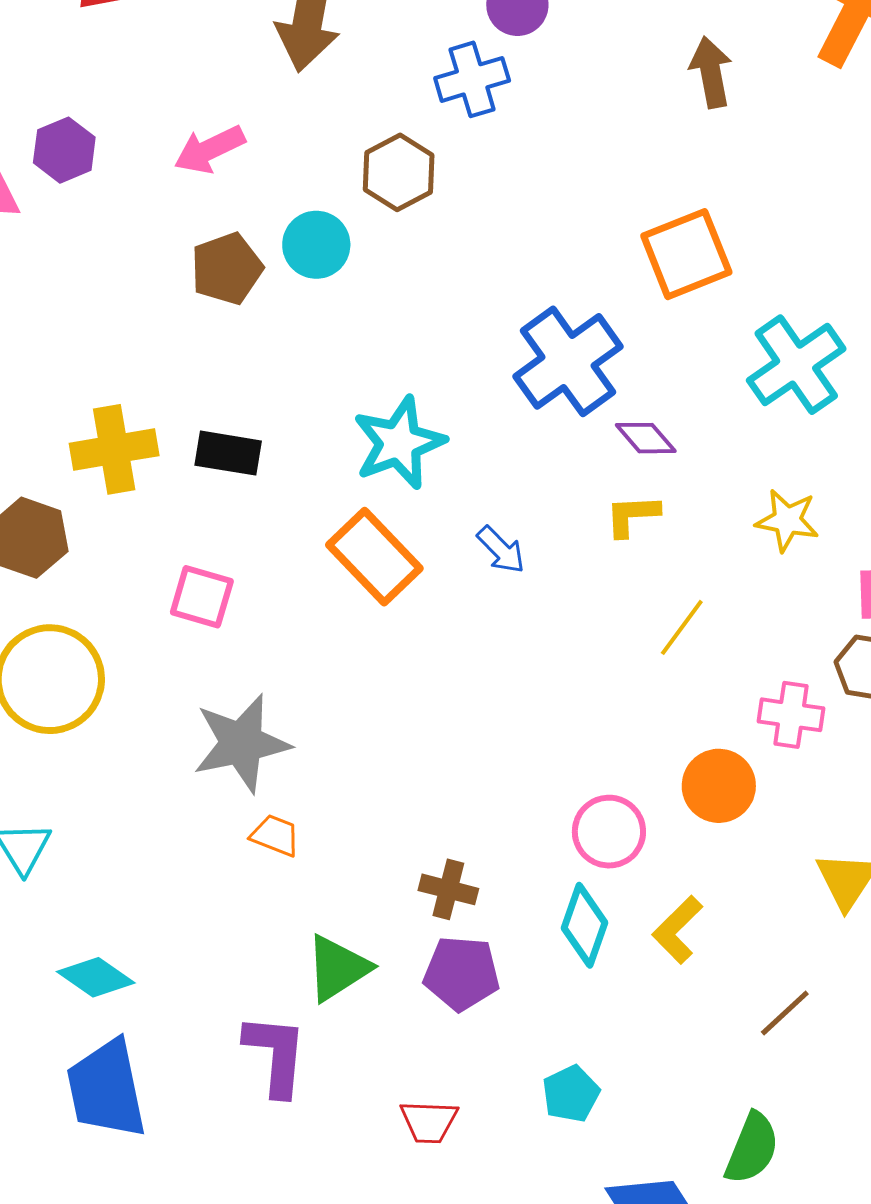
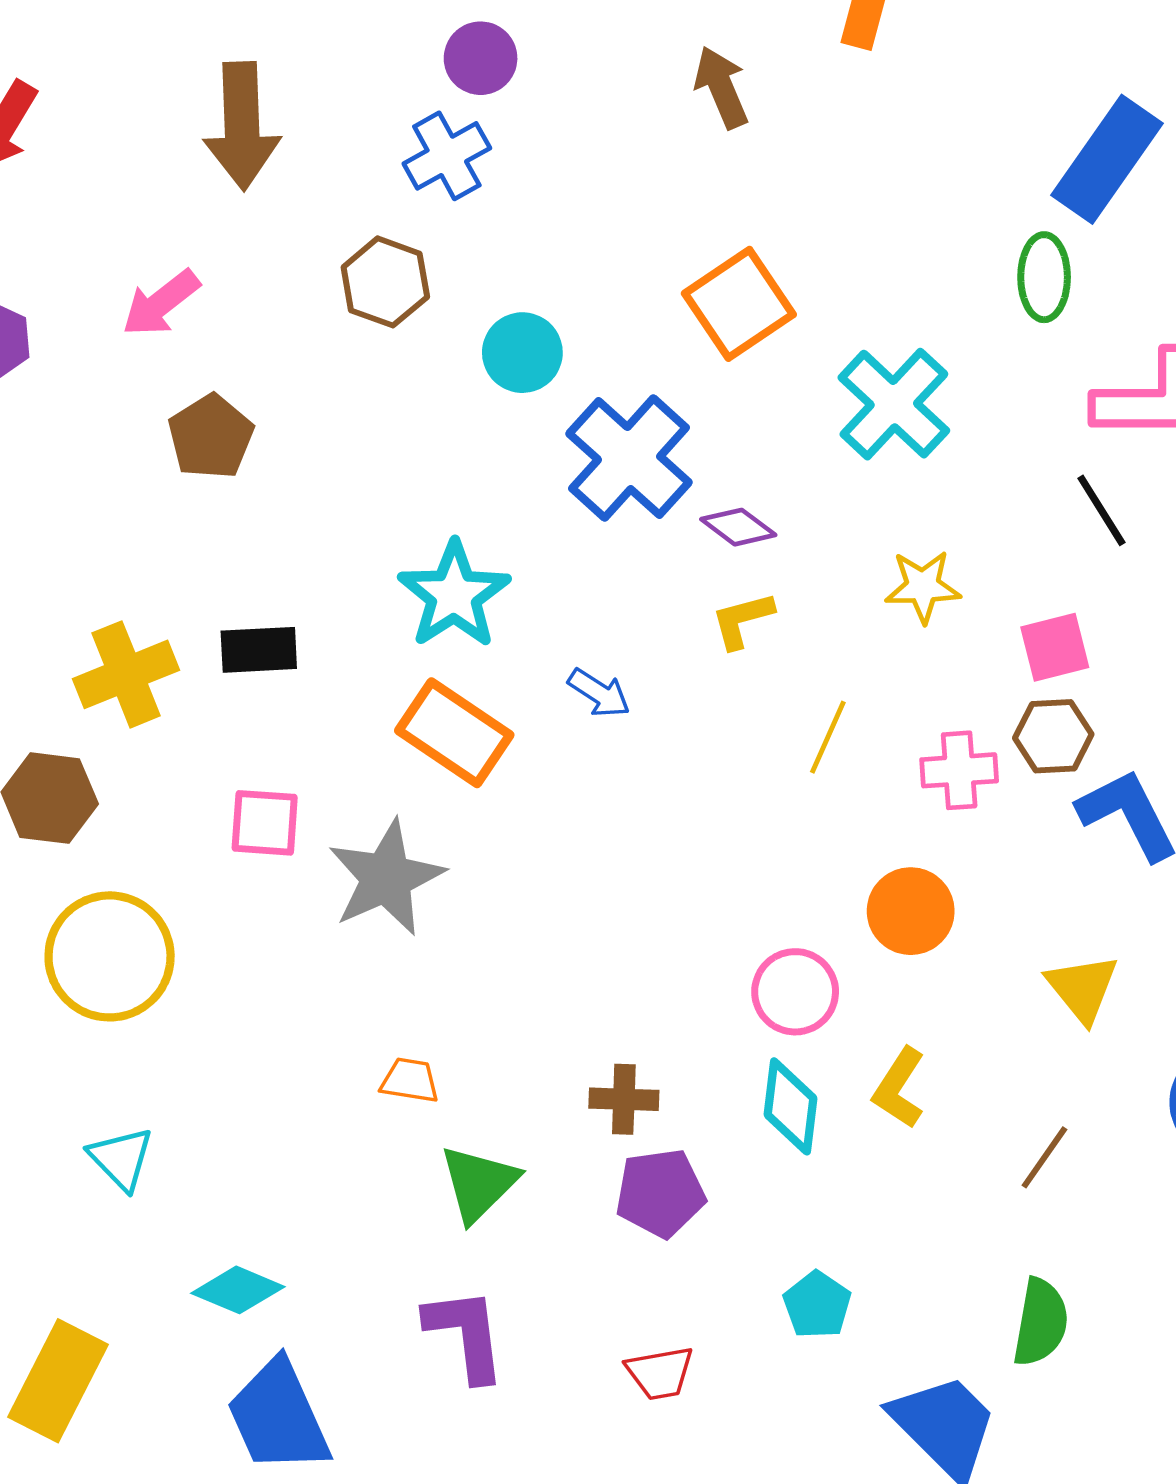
cyan circle: (316, 245) -> (522, 353), moved
pink cross: (791, 715) -> (959, 770), moved
gray star: (241, 743) -> (386, 878), moved
green triangle: (338, 968) -> (479, 1183), moved

